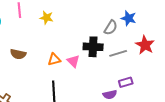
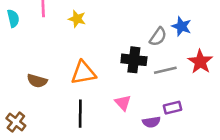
brown semicircle: (18, 54) -> (37, 81), moved
orange triangle: (54, 60) -> (83, 73), size x1.5
pink triangle: (73, 61) -> (123, 103), moved

